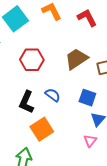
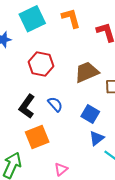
pink triangle: (90, 141) -> (61, 169), moved

